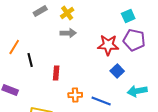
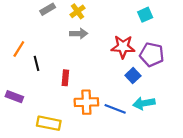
purple pentagon: (134, 40) -> (152, 55), moved
cyan arrow: (137, 91) -> (144, 103), moved
orange cross: (75, 95) -> (86, 102), size x1.5

